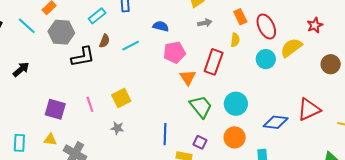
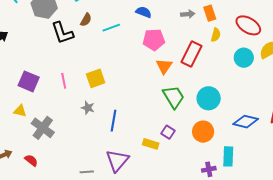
orange rectangle: (240, 17) -> (210, 13), moved
red ellipse: (266, 27) -> (248, 25), turned -40
black L-shape: (83, 57) -> (62, 33), turned 75
blue line: (165, 134) -> (113, 121), moved

